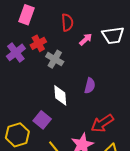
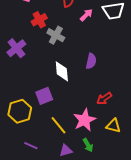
purple cross: (16, 52) -> (16, 48), moved
purple square: (42, 120) -> (44, 96), turned 30
red arrow: (102, 123) -> (104, 98), size x0.7

